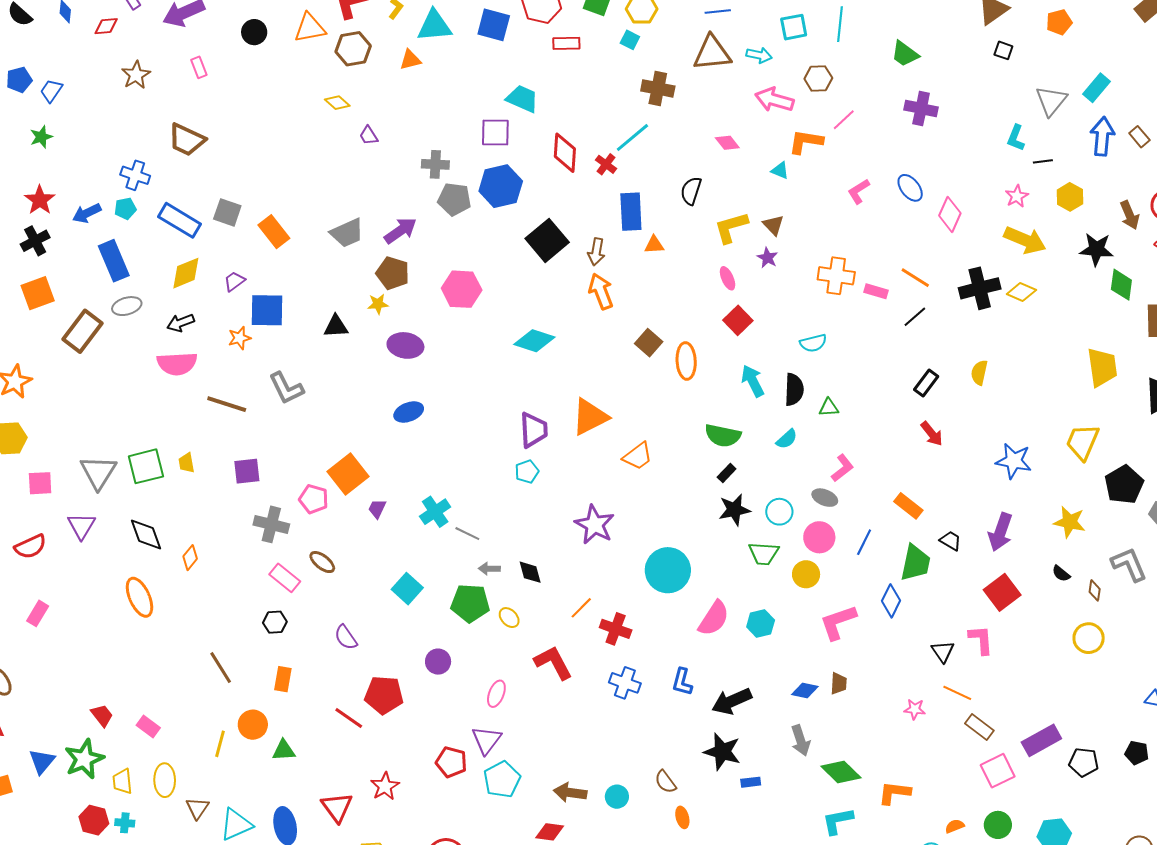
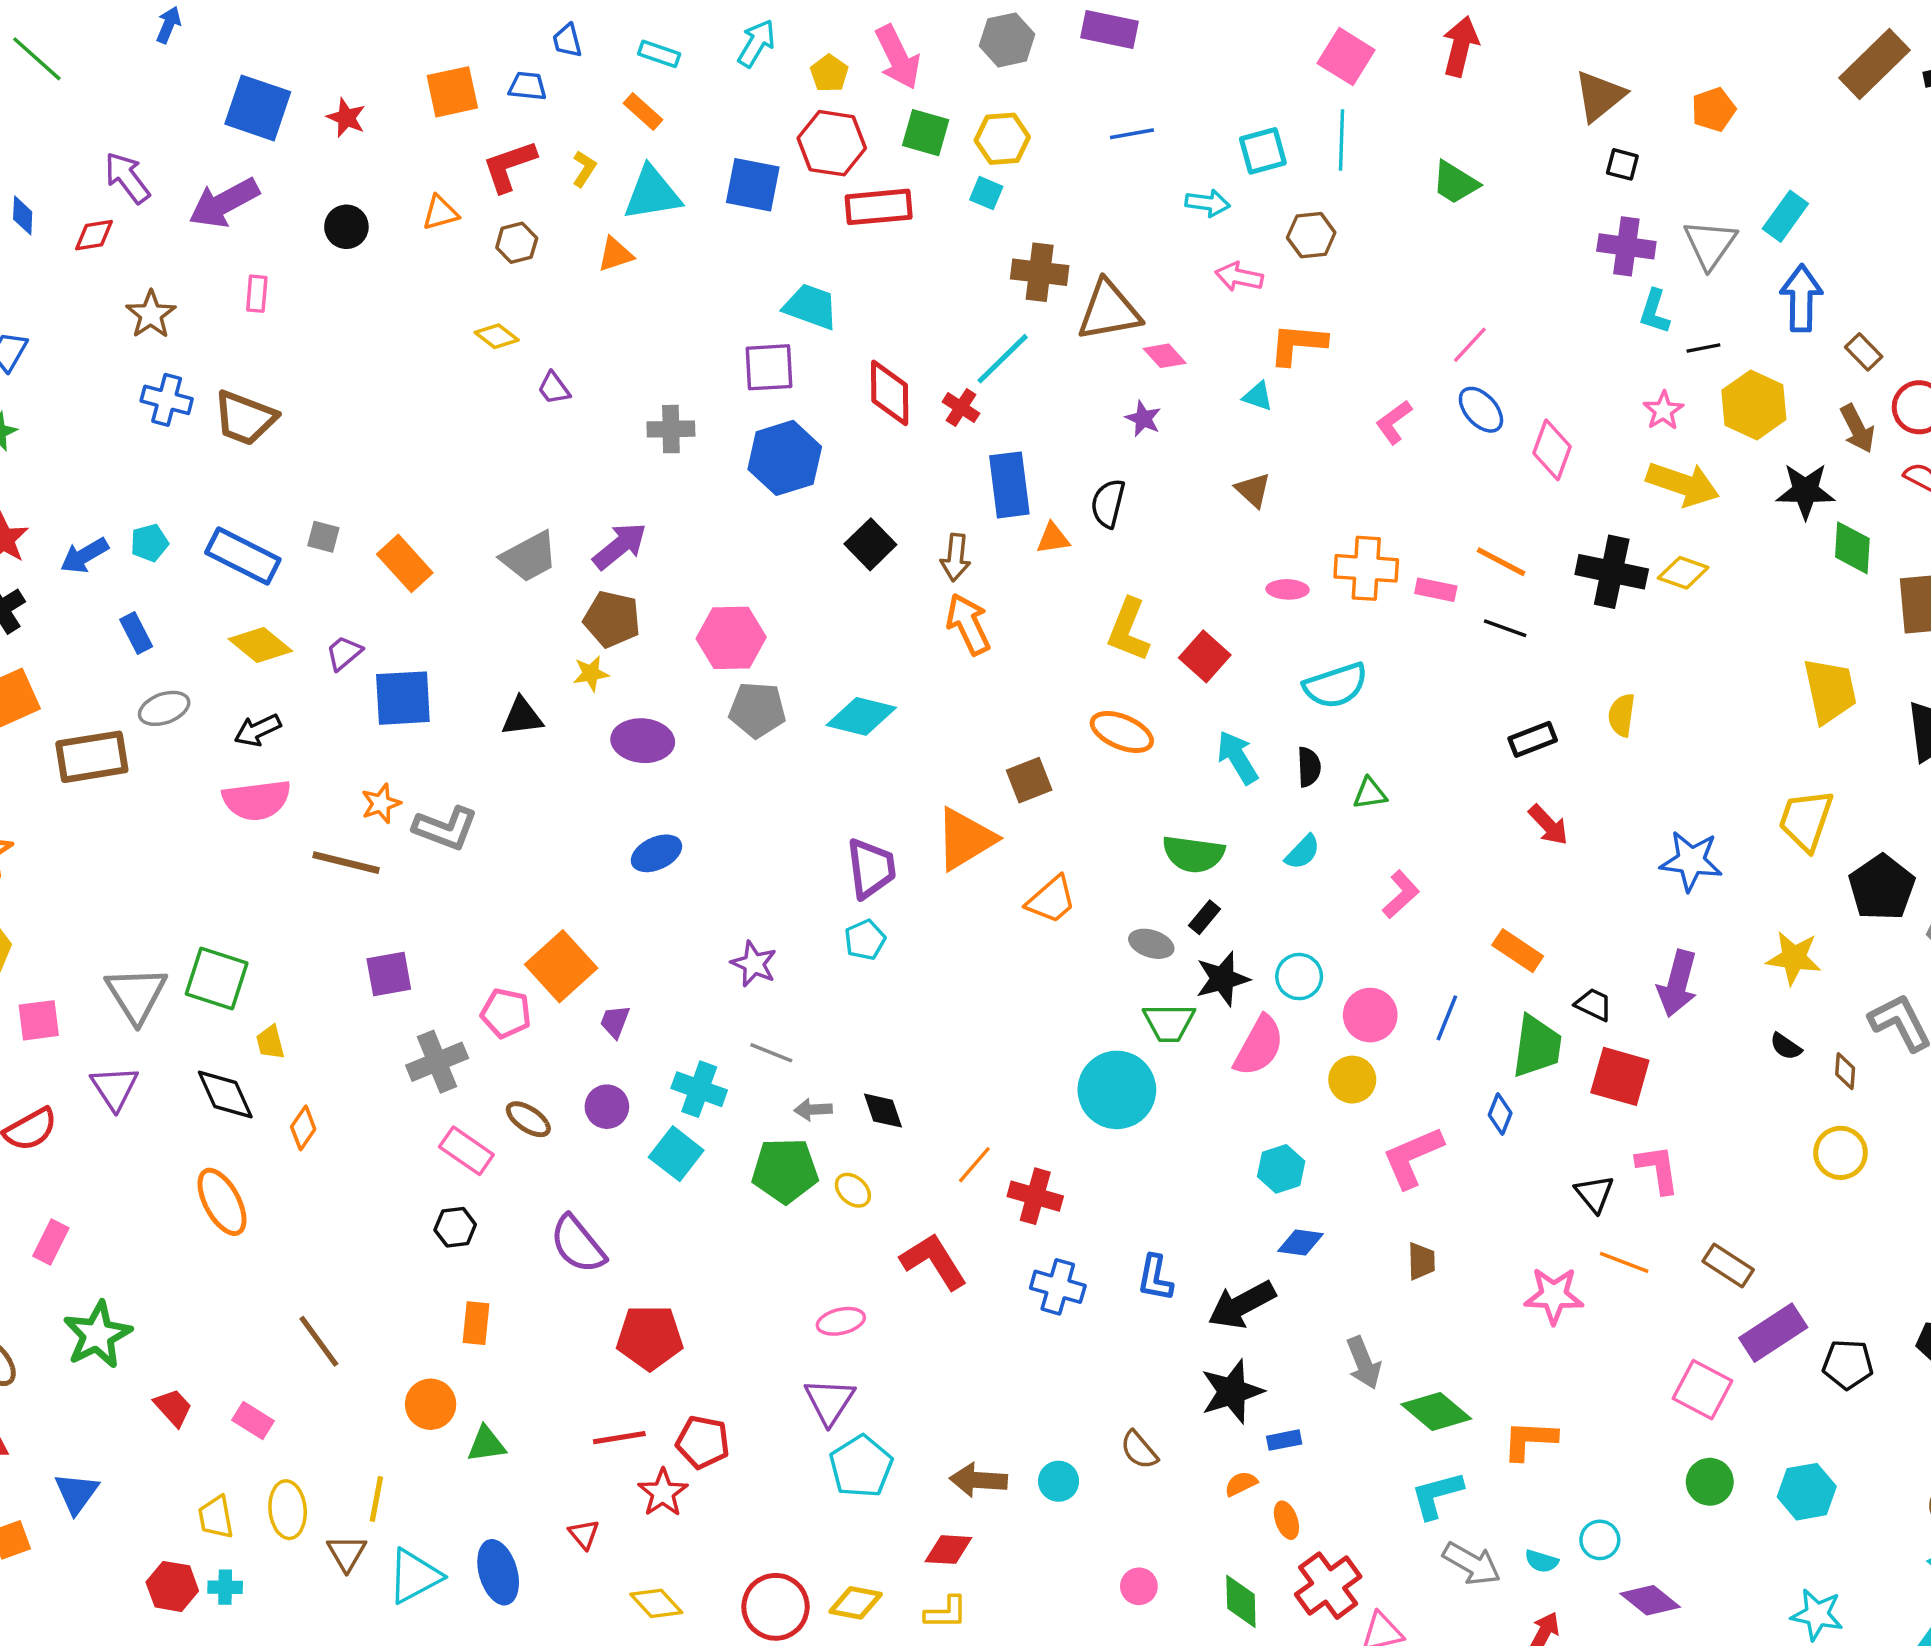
orange triangle: (310, 28) -> (440, 213), size x0.7
red rectangle: (566, 43) -> (879, 207), size x1.4
brown hexagon: (353, 49) -> (517, 243), size x0.7
brown triangle: (712, 53) -> (1109, 311), moved
pink rectangle: (199, 67) -> (257, 294), turned 30
pink arrow: (774, 100) -> (1239, 277), size x0.7
purple cross: (921, 109) -> (1626, 246), moved
pink line: (844, 120) -> (1470, 345), moved
brown rectangle: (1139, 137) -> (1864, 352), moved
blue cross: (135, 175) -> (167, 400), moved
black semicircle: (691, 191) -> (1108, 503), moved
yellow hexagon: (1070, 197) -> (1754, 405), size x1.4
gray pentagon: (454, 199) -> (757, 710), moved
gray square: (227, 212) -> (323, 537), size x0.7
yellow L-shape: (731, 227) -> (1128, 630), moved, turned -48
black square: (547, 240) -> (870, 544), size x0.7
purple star: (767, 258) -> (1143, 419), moved
blue rectangle: (114, 261) -> (136, 633), size x0.6
yellow diamond: (186, 273) -> (260, 645), turned 66
pink ellipse: (728, 278) -> (1288, 589), moved, turned -60
black cross: (980, 288) -> (1612, 572), turned 30
black line: (915, 317) -> (1505, 628), turned 65
brown rectangle: (82, 331) -> (92, 757), turned 48
orange star: (239, 338) -> (381, 803), moved
brown square: (649, 343) -> (1029, 780), moved, turned 32
cyan semicircle: (813, 343) -> (1336, 686), size x1.4
orange ellipse: (686, 361) -> (1122, 732), turned -60
black rectangle: (926, 383) -> (1533, 739), turned 36
gray L-shape: (286, 388) -> (445, 828), turned -39
black semicircle: (794, 390) -> (1309, 767), size x0.7
yellow trapezoid: (186, 463) -> (270, 1042), moved
green square: (146, 466) -> (217, 978), turned 36
gray ellipse: (825, 498) -> (1151, 944), moved
cyan cross: (435, 512) -> (699, 1089), moved, turned -32
gray cross: (271, 524) -> (437, 1062), turned -32
purple star: (595, 525) -> (754, 964), moved, size x0.7
green trapezoid: (764, 553) -> (1169, 1022), moved
red square: (1002, 592) -> (1620, 1076), moved, turned -33
blue diamond: (891, 601) -> (1500, 1114), size x0.7
pink semicircle: (714, 618) -> (1259, 1046), moved
purple semicircle: (346, 637) -> (578, 1244), size x1.4
purple circle: (438, 662) -> (607, 1107), moved
brown line: (221, 668) -> (319, 1341), moved
blue diamond: (805, 691) -> (1301, 1242), moved
pink ellipse: (496, 694) -> (841, 1321), turned 60
pink star: (915, 709) -> (1554, 1295), size x1.6
red line: (349, 718) -> (619, 1438), moved, turned -40
brown rectangle: (979, 727) -> (1728, 1266), moved
yellow line: (220, 744) -> (376, 1499), moved
black star: (722, 752) -> (1232, 1392), turned -30
green star: (84, 759) -> (97, 1335), moved
red pentagon: (451, 762) -> (703, 1442), moved
pink square: (998, 771) -> (1703, 1390), turned -32
red triangle: (337, 807) -> (584, 1534), size x0.6
orange ellipse: (682, 817) -> (1286, 1520), moved
orange semicircle: (955, 826) -> (1241, 1484), moved

